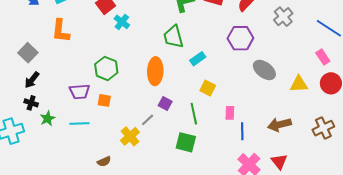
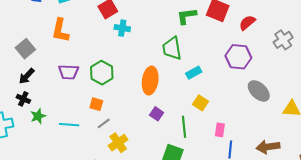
cyan cross: (122, 22) -> (122, 28), turned -35
purple trapezoid: (80, 92) -> (69, 72), moved
gray line: (148, 120) -> (104, 123), moved

